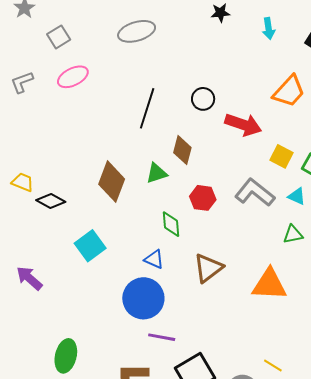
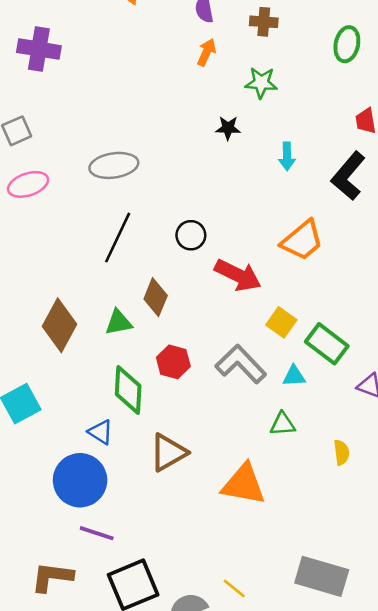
gray ellipse: (137, 31) -> (114, 165), moved
cyan triangle: (297, 196) -> (294, 376), turned -36
green diamond: (171, 224) -> (128, 390), size x1.4

